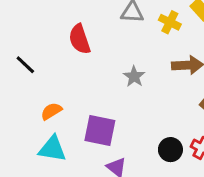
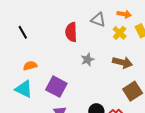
red semicircle: (80, 39) -> (71, 32), moved

